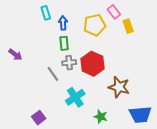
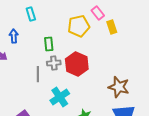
blue arrow: (63, 23) -> (14, 36), moved
gray line: (53, 74) -> (38, 74), turned 35
brown star: (119, 87) -> (119, 87), moved

